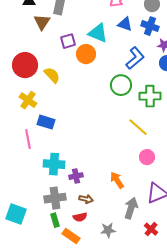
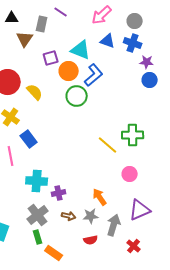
blue L-shape: (135, 58) -> (94, 75), moved
green circle: (121, 85) -> (77, 96), moved
green cross: (150, 96) -> (133, 135), moved
blue rectangle: (46, 122) -> (29, 139), turned 36
yellow line: (138, 127) -> (108, 145), moved
gray cross: (55, 198) -> (38, 215), turned -30
red semicircle: (80, 217) -> (91, 240), moved
gray star: (108, 230) -> (91, 216), moved

